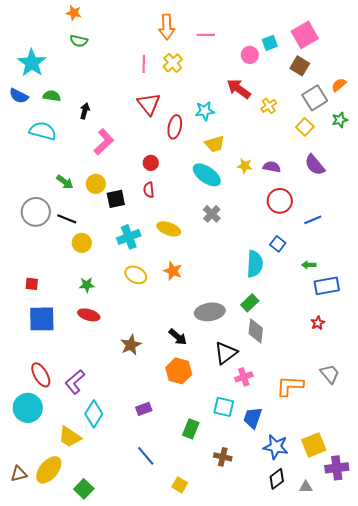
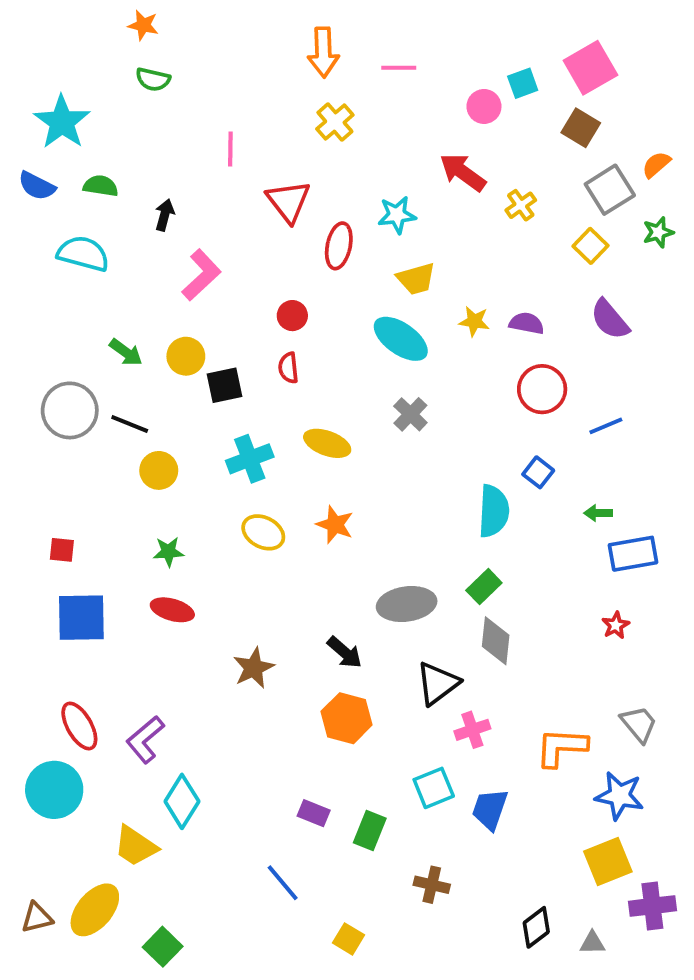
pink line: (144, 64) -> (230, 149), moved
cyan square: (224, 407) -> (434, 788), turned -35
purple rectangle: (144, 409) -> (314, 813), moved, turned 42
blue star: (276, 447) -> (619, 796), moved

